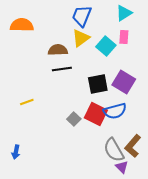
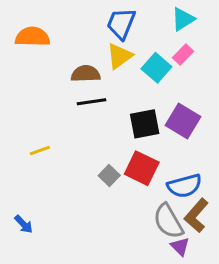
pink rectangle: (124, 37) -> (183, 55), turned 40
blue semicircle: (115, 111) -> (184, 186), moved
blue arrow: (16, 152) -> (24, 224), turned -56

